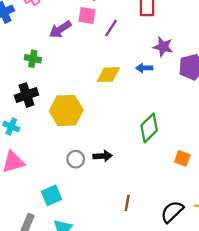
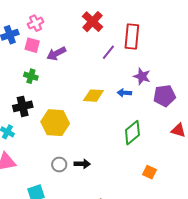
pink square: (87, 15) -> (32, 45), moved
purple line: (111, 28) -> (108, 52), moved
green diamond: (149, 128) -> (132, 133), moved

